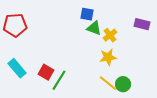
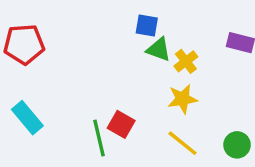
red square: (46, 72) -> (121, 124), moved
green line: (59, 80) -> (99, 138), turned -45
green circle: (123, 84) -> (237, 145), moved

